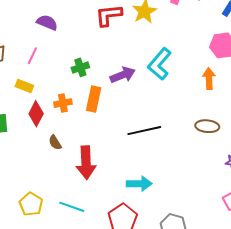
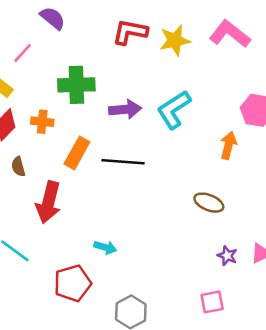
green cross: (80, 67) -> (76, 85), size x1.6
orange rectangle: (94, 99) -> (77, 153), moved
black line: (144, 131) -> (123, 162), moved
cyan arrow: (139, 184) -> (105, 247), size x0.7

